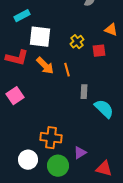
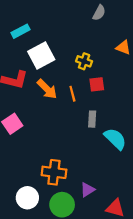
white square: (40, 37) -> (41, 56), turned -35
yellow cross: (77, 42) -> (84, 61), turned -32
red square: (99, 51) -> (97, 84), moved

